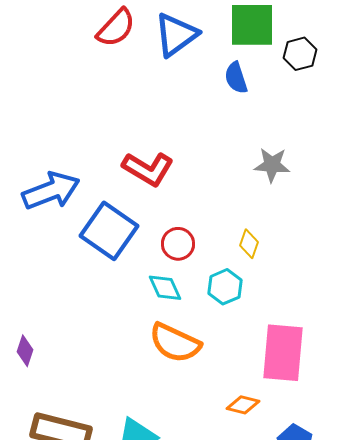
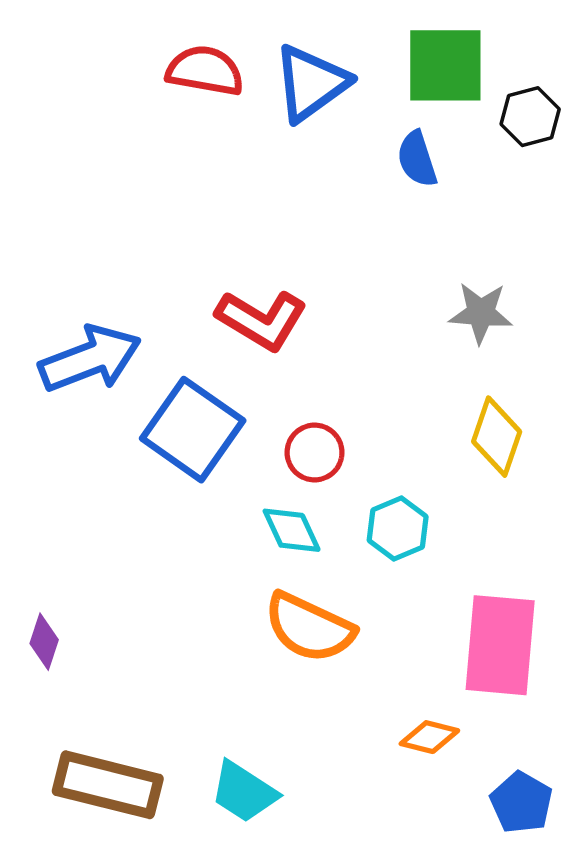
red semicircle: (116, 28) -> (205, 71), turned -123
yellow diamond: (249, 244) -> (497, 437), moved, size x1.5

